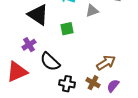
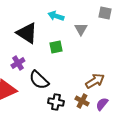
gray triangle: (92, 11) -> (81, 29), turned -40

